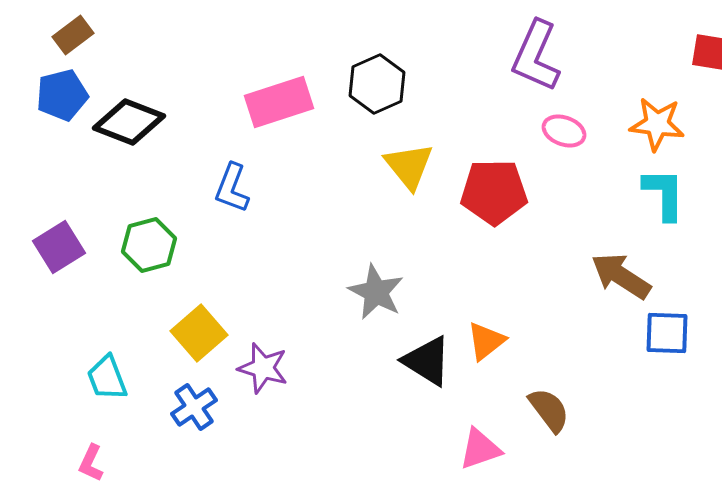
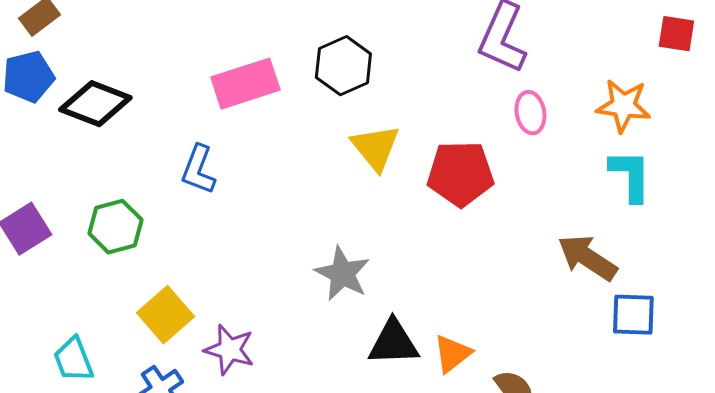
pink ellipse: (564, 131) -> (530, 113), turned 60
orange triangle: (486, 341) -> (452, 354), moved
black triangle: (427, 361) -> (393, 343), turned -34

